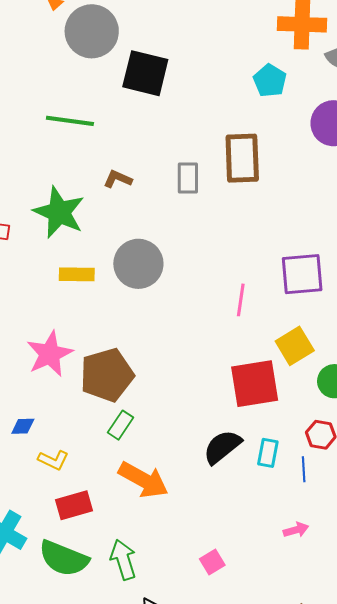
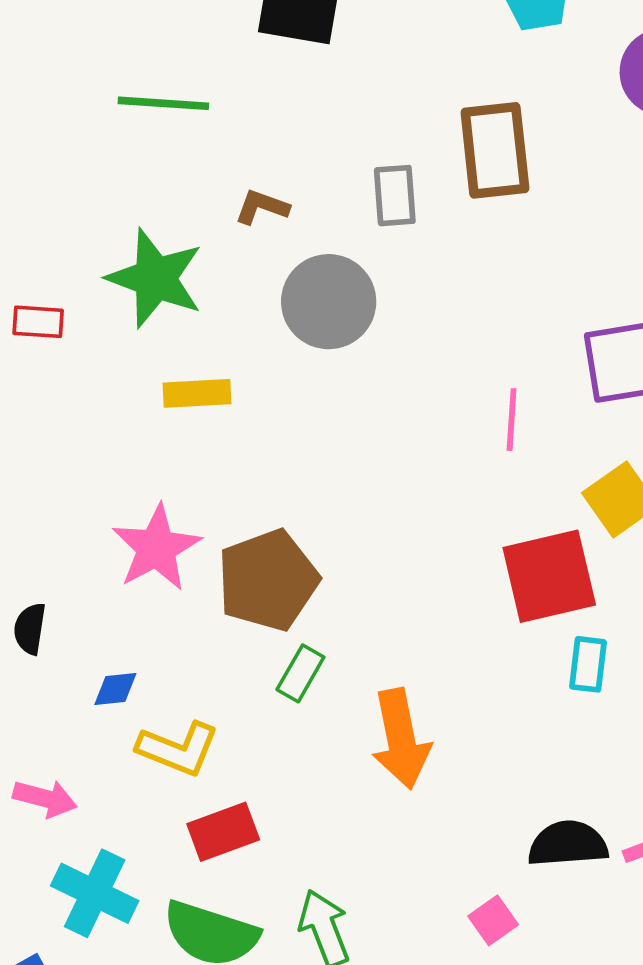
gray circle: (138, 264) -> (329, 302), moved
black semicircle: (222, 447) -> (568, 844), moved, turned 39
cyan rectangle: (268, 453) -> (588, 664), moved
yellow L-shape: (53, 460) -> (178, 749), size x1.4
orange arrow: (143, 480) -> (401, 739), moved, turned 54

